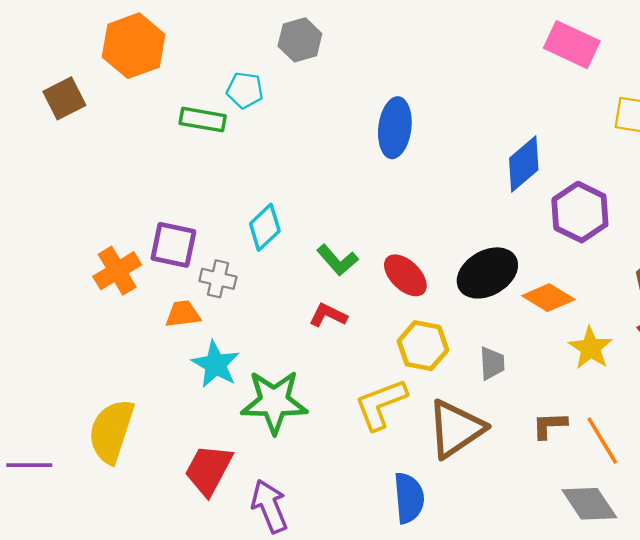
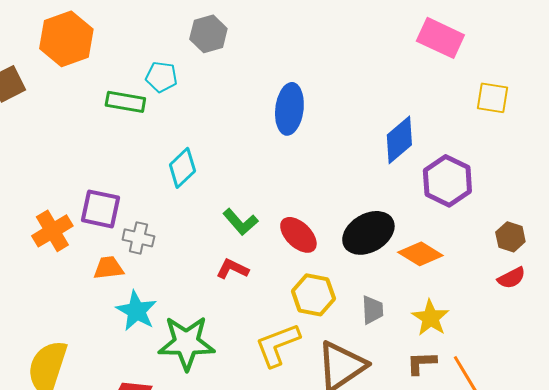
cyan diamond: (265, 227) -> (182, 168), moved
yellow star: (590, 348) -> (430, 318), moved

